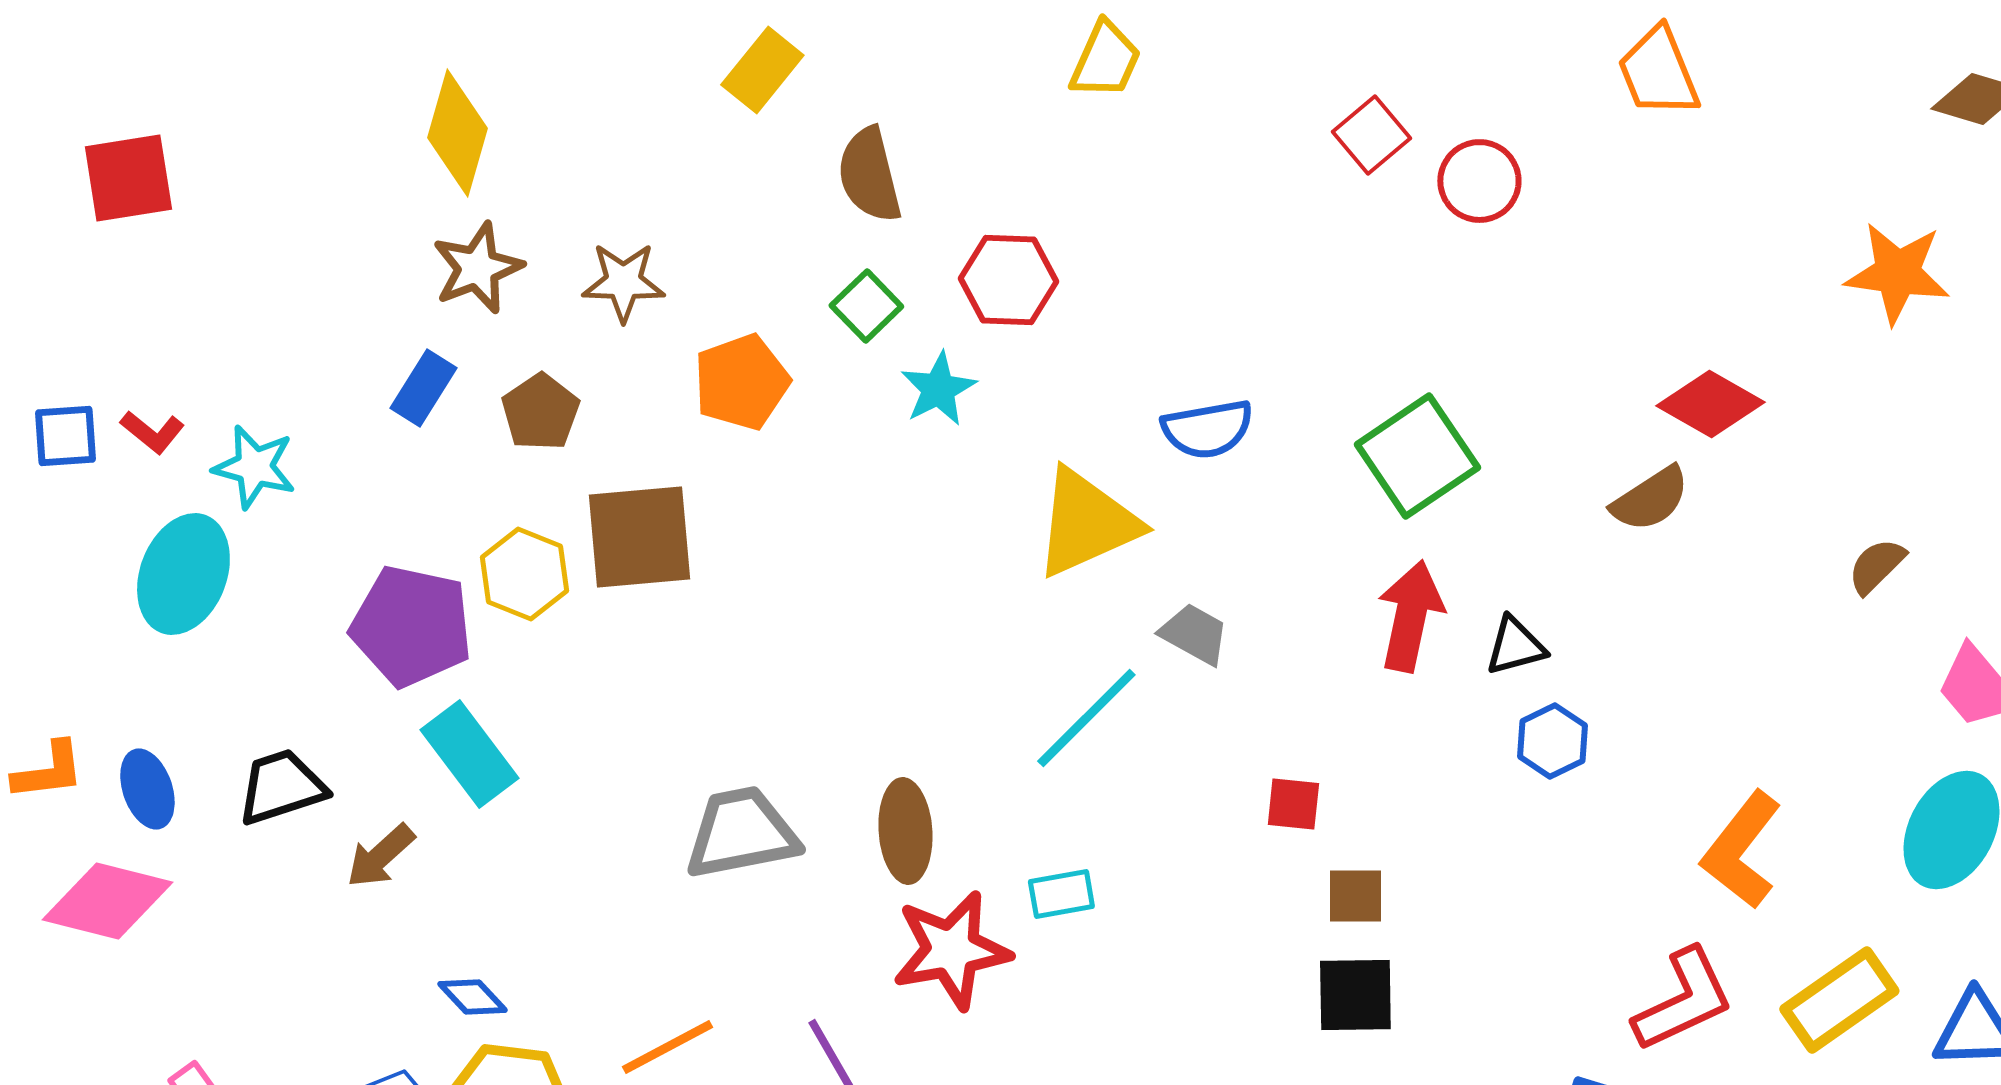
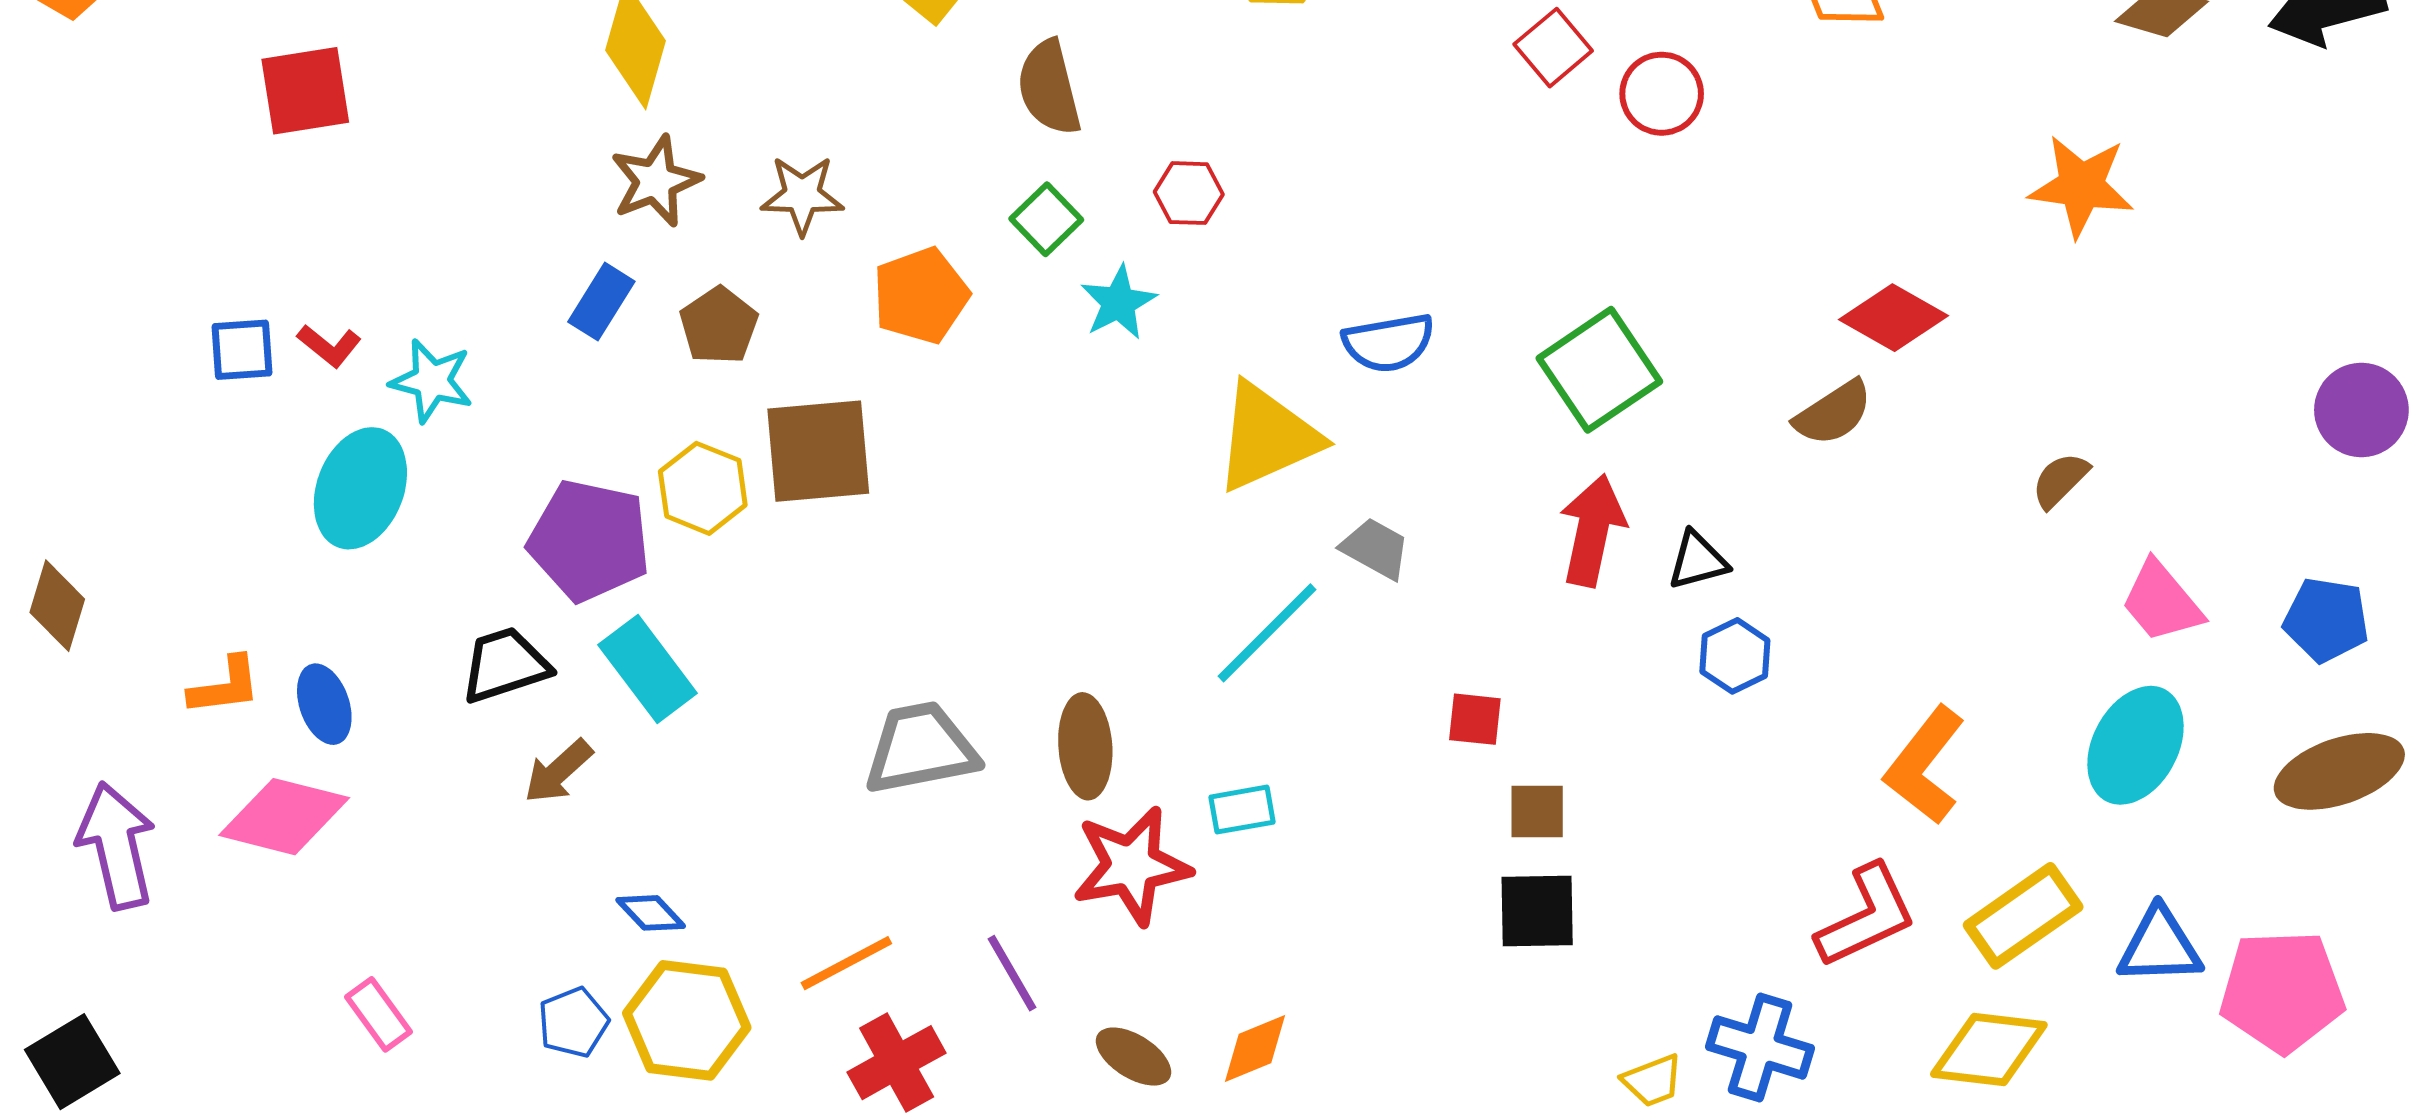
red hexagon: (1008, 280) -> (1189, 193), size x0.7
black trapezoid: (281, 787) -> (505, 665), moved

